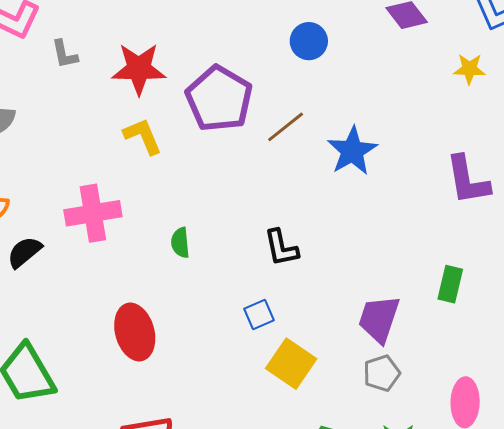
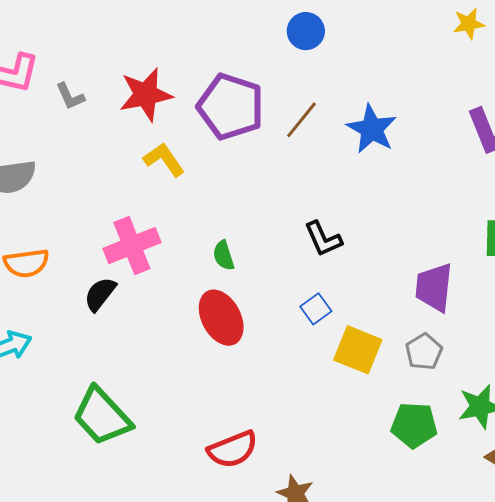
black semicircle: (24, 252) -> (100, 294), moved
red ellipse: (135, 332) -> (221, 318), moved
gray pentagon: (382, 373) -> (424, 352), moved

